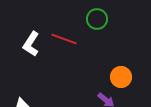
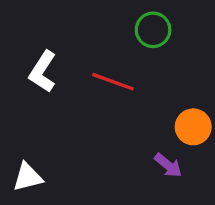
red line: (64, 39) -> (113, 82), moved

